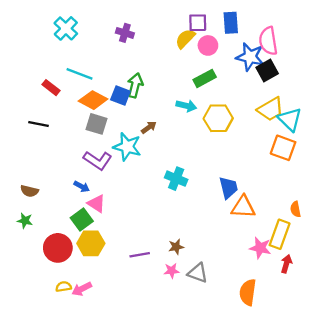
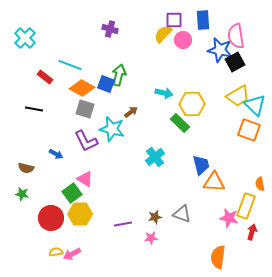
cyan cross: (66, 28) -> (25, 38), moved
green rectangle: (205, 78) -> (180, 123), moved, turned 72
purple L-shape: (98, 160) -> (86, 141), turned 30
cyan cross: (176, 179) -> (155, 157), turned 30
blue arrow: (82, 187) -> (56, 154), moved
gray triangle: (198, 273) -> (182, 214), moved

